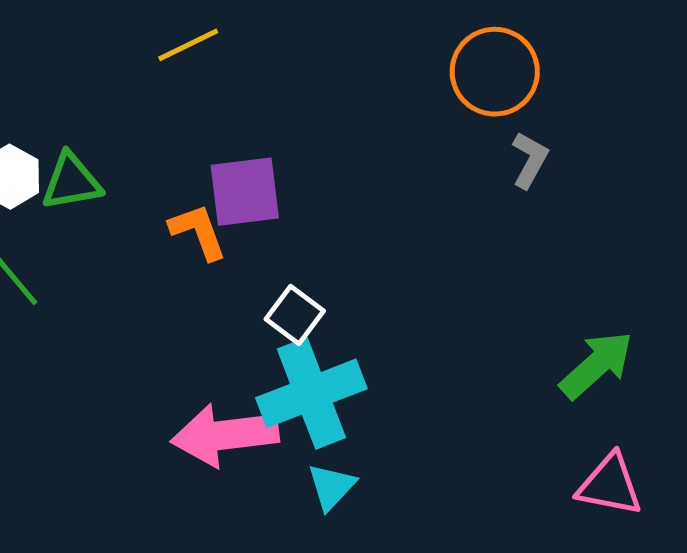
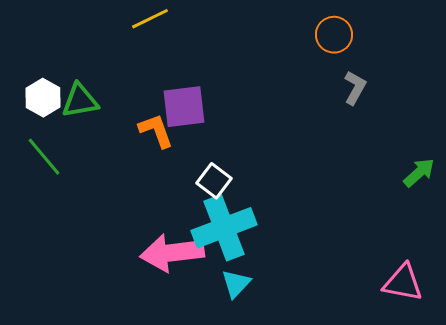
orange circle: (495, 72) -> (334, 35), size x0.7
green arrow: (596, 365) -> (419, 173), moved, size x0.7

